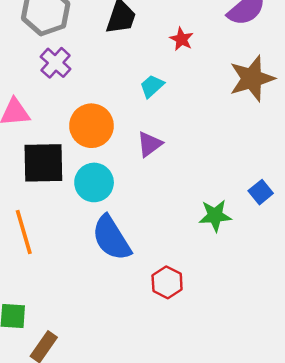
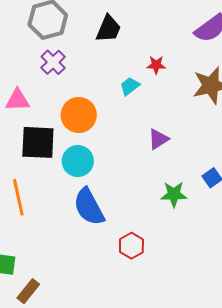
red star: (181, 39) -> (156, 65), moved, turned -30
purple triangle: (150, 144) -> (158, 139), moved

